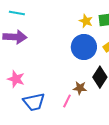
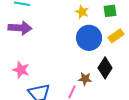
yellow star: (86, 21) -> (82, 12), moved

